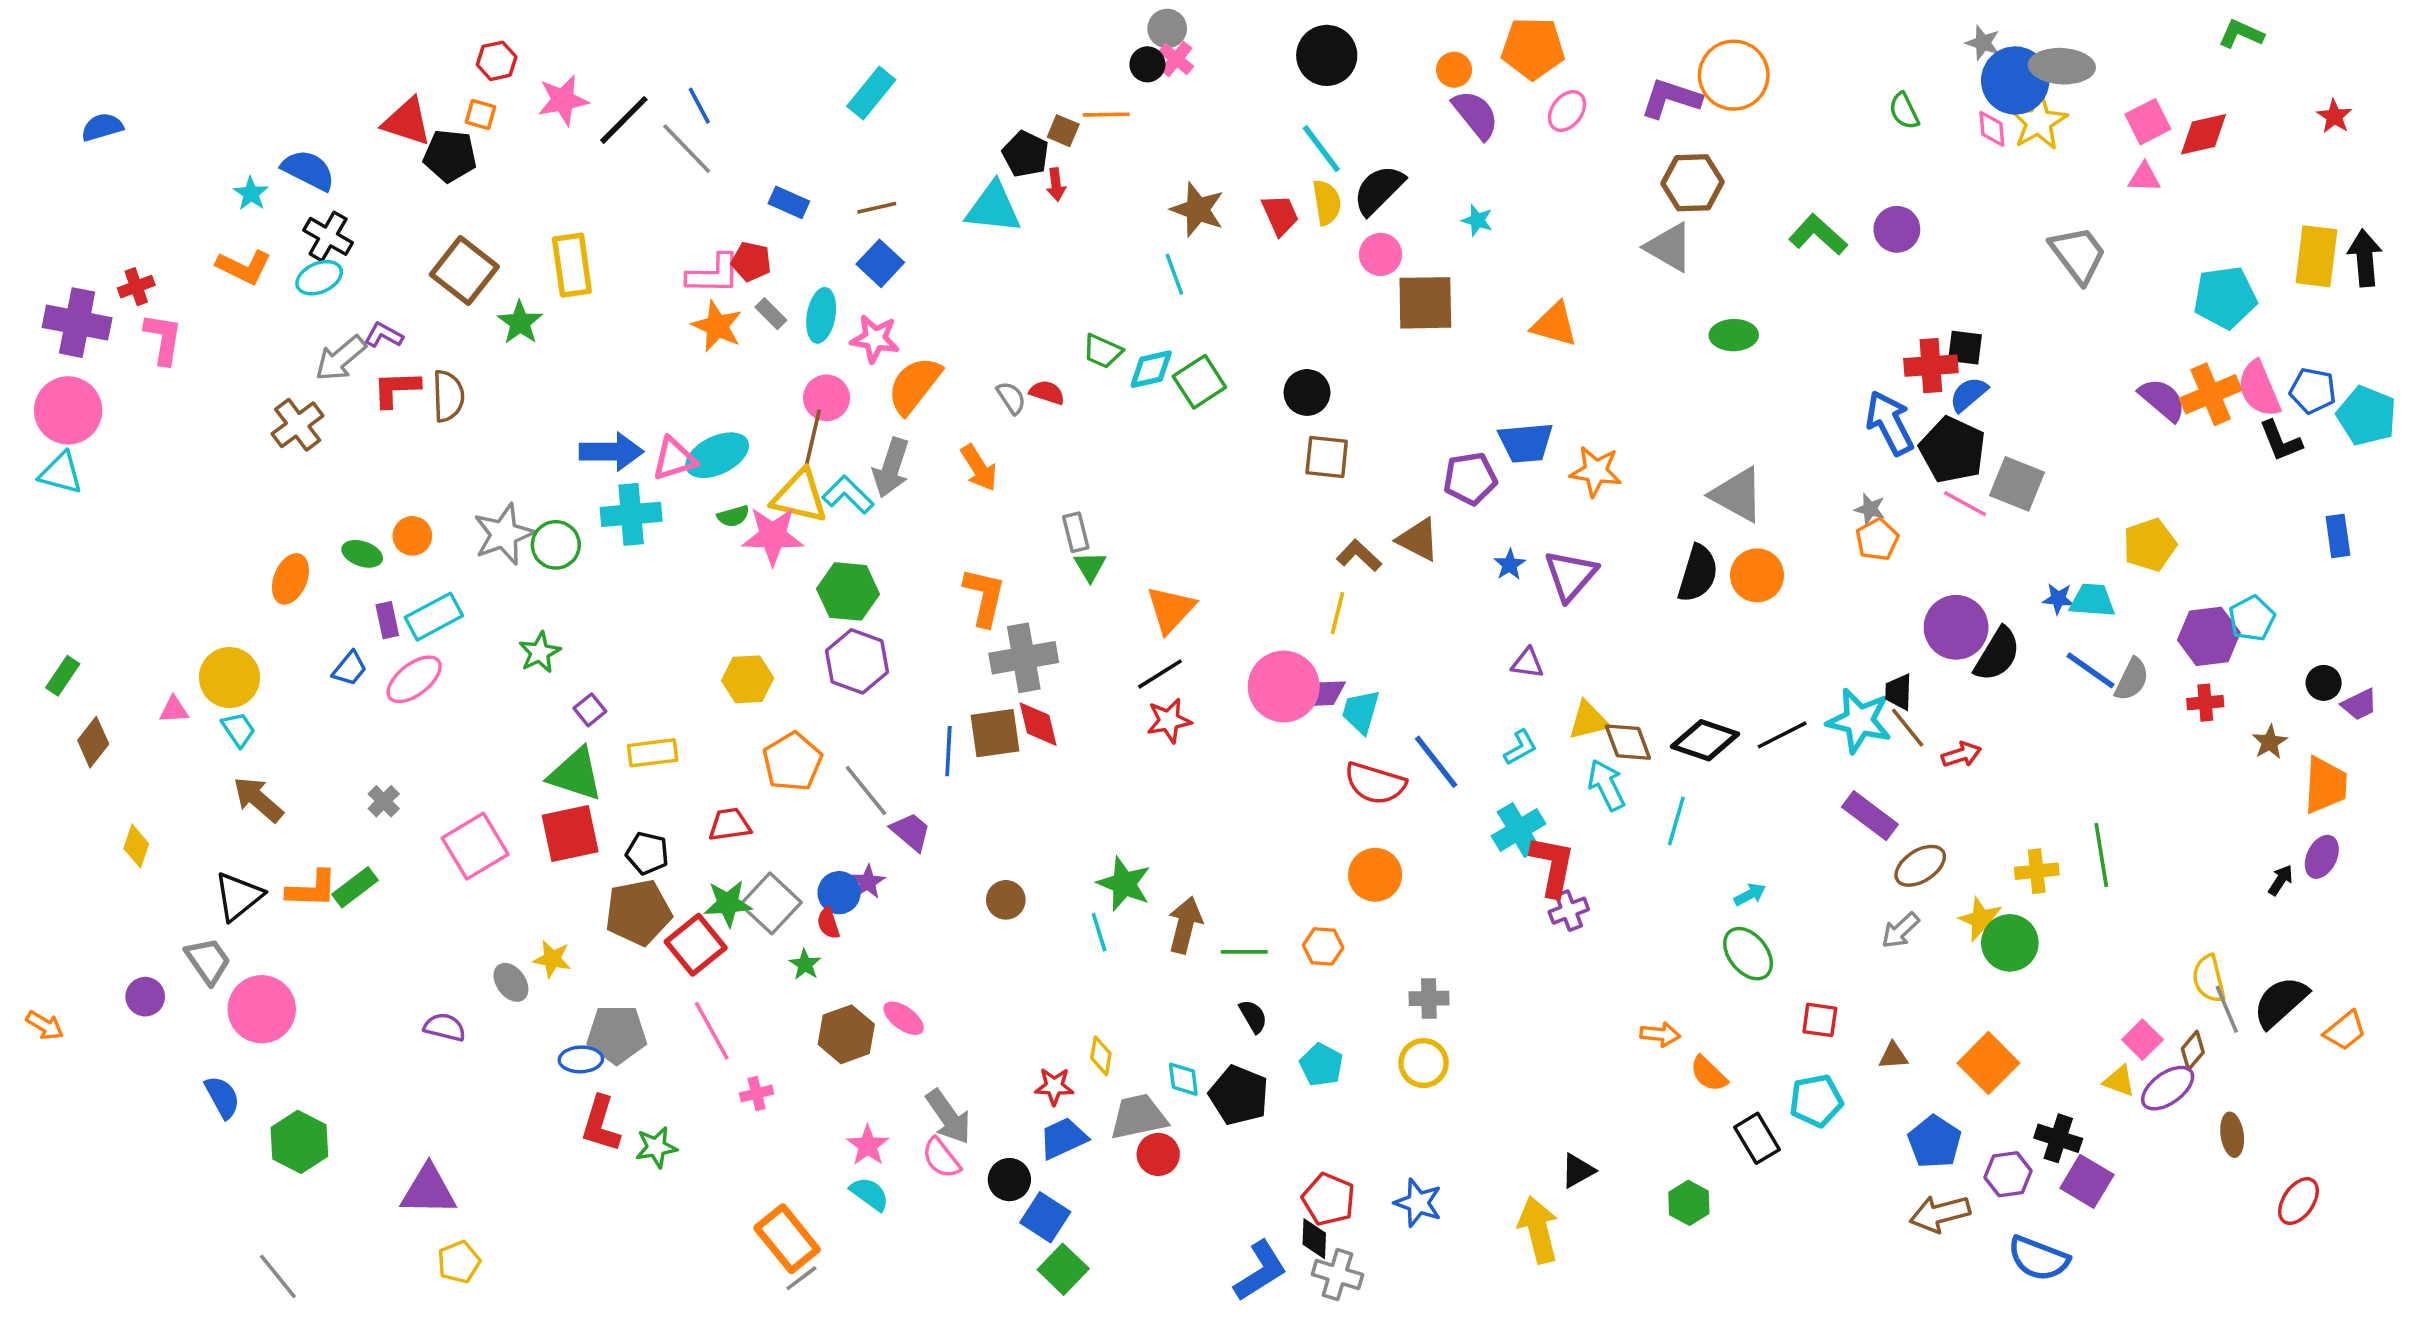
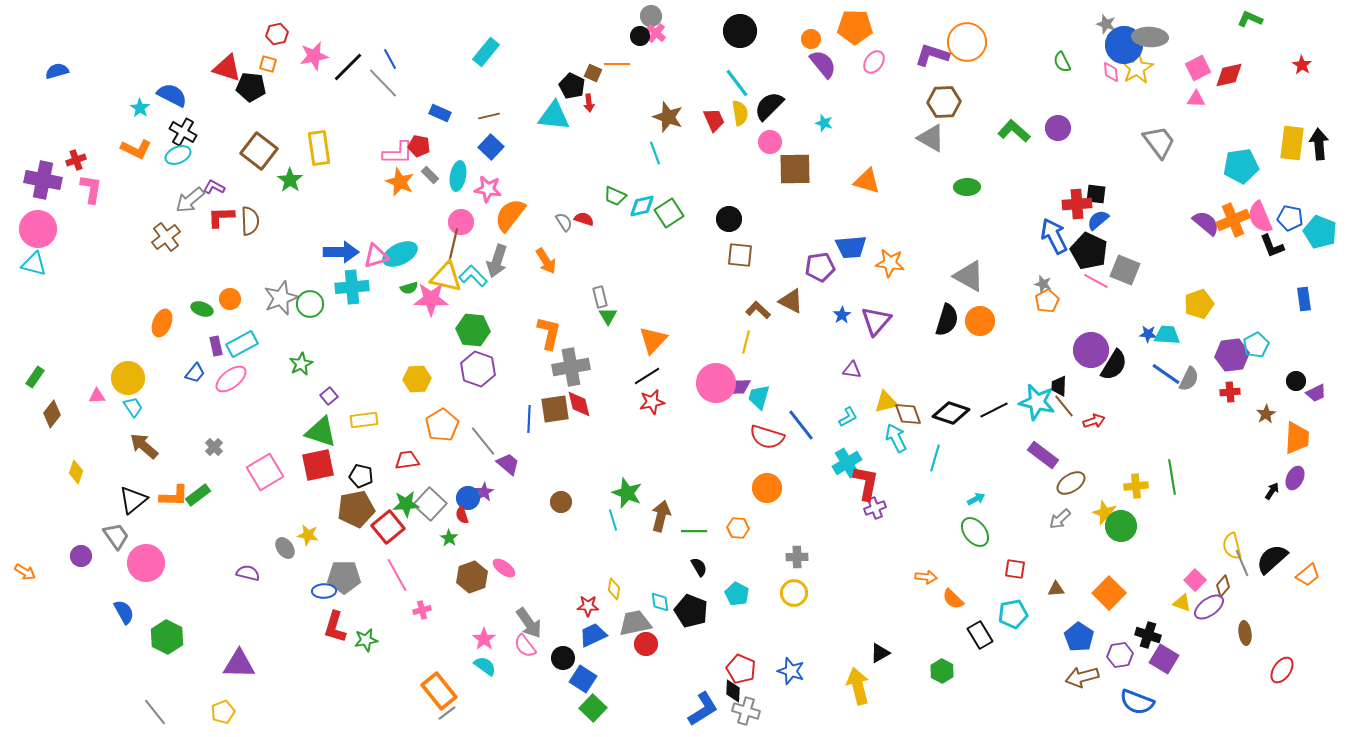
yellow pentagon: (459, 1262) -> (223, 712), moved

